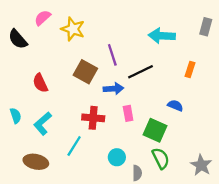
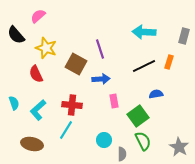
gray rectangle: (206, 27) -> (184, 36), moved
yellow star: (73, 29) -> (46, 48), moved
black line: (140, 72) -> (144, 66), moved
blue semicircle: (175, 105) -> (156, 94), turned -32
red cross: (93, 118) -> (72, 105), moved
green square: (155, 130) -> (138, 116), turned 30

